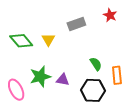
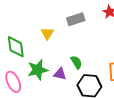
green diamond: (21, 41) -> (16, 47), moved, turned 30
green semicircle: (96, 64) -> (76, 62), moved

